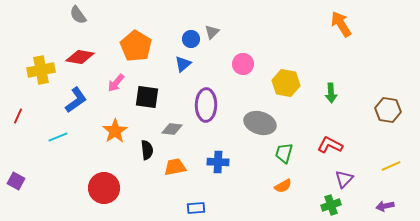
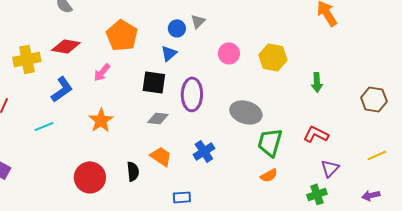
yellow hexagon: (286, 83) -> (273, 57), moved
black square: (147, 97) -> (154, 82), moved
black semicircle: (147, 150) -> (133, 171), moved
green trapezoid: (284, 153) -> (270, 142), size x1.4
blue cross: (218, 162) -> (204, 151), turned -35
orange trapezoid: (175, 167) -> (161, 156), turned 45

